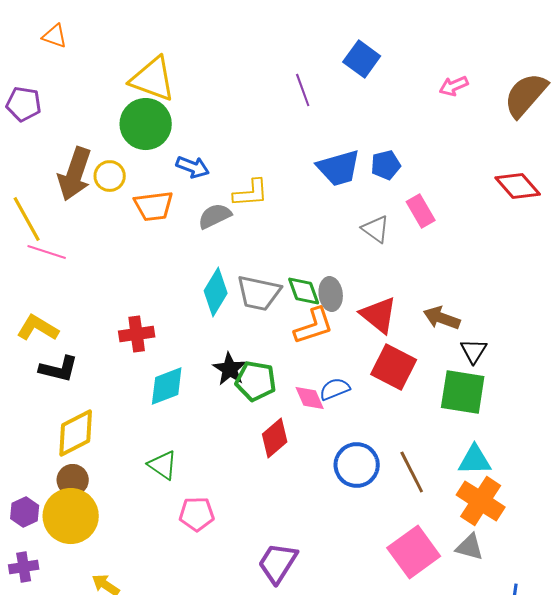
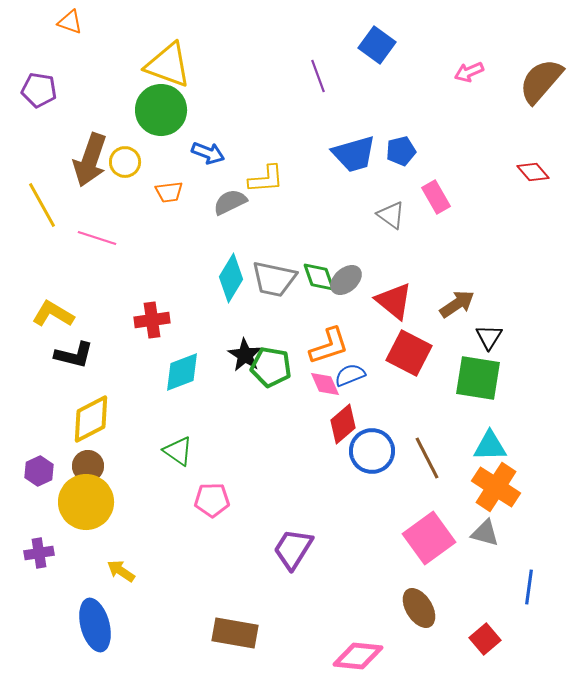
red diamond: (518, 186) -> (533, 172), size x0.7
orange trapezoid: (154, 206) -> (169, 192), size x0.7
pink line: (47, 252) -> (97, 238), moved
gray ellipse: (331, 294) -> (346, 280), turned 56
brown arrow: (442, 318) -> (457, 304), turned 126
orange L-shape: (314, 326) -> (329, 346), moved
red diamond: (275, 438) -> (343, 424), moved
purple hexagon: (25, 512) -> (39, 471), moved

